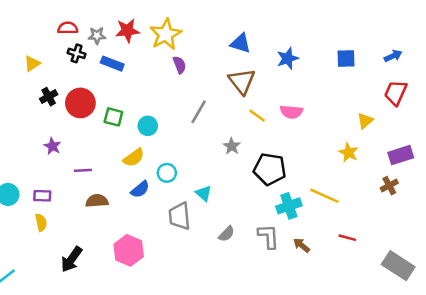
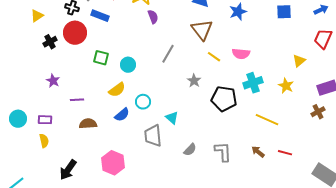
red circle: (80, 103) -> (75, 33), moved
cyan cross: (289, 206) -> (253, 83), moved
brown arrow: (302, 245) -> (258, 152), moved

